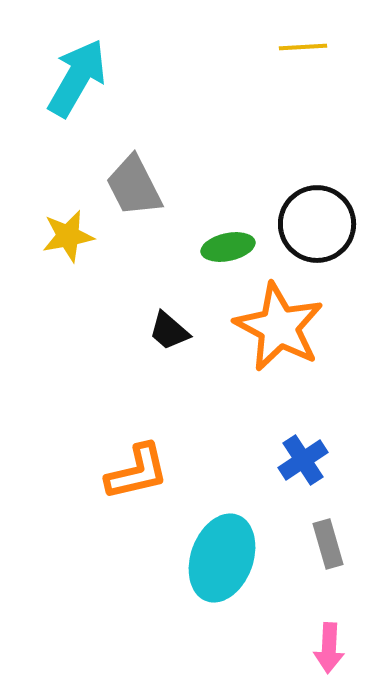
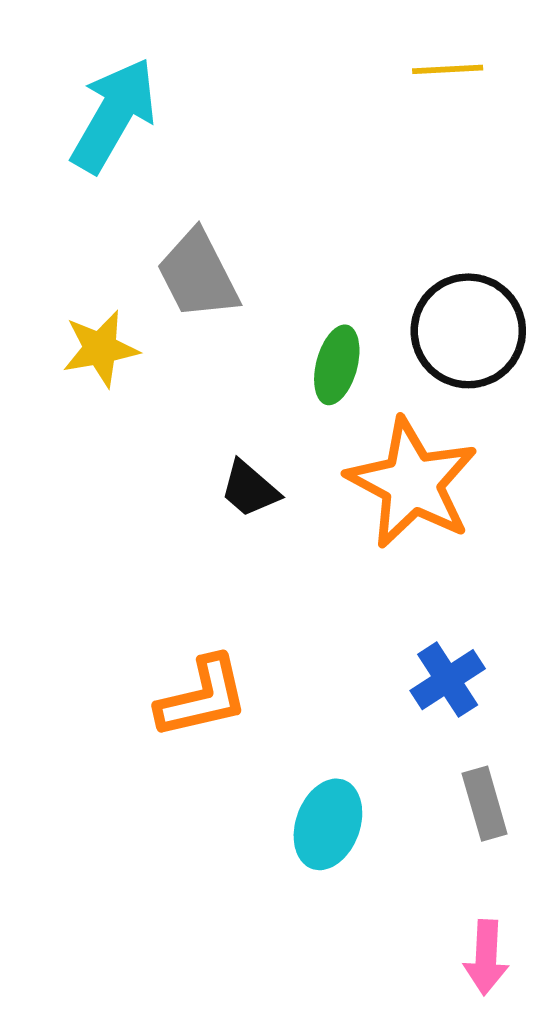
green ellipse: (228, 247) -> (337, 365), turned -63
cyan ellipse: (222, 558) -> (328, 824), size x0.7

